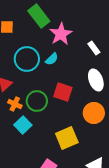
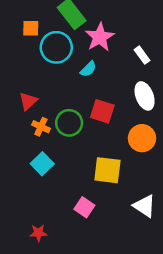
cyan circle: (27, 59) -> (56, 47), moved
cyan square: (23, 125) -> (42, 164), moved
yellow square: (67, 138) -> (107, 170), turned 30

